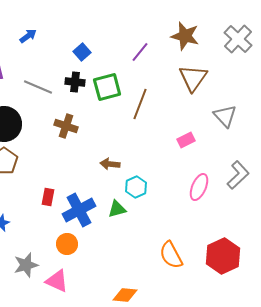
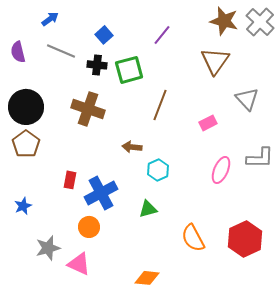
brown star: (185, 36) -> (224, 21), moved
gray line: (38, 87) -> (61, 51), moved
brown line: (140, 104) -> (160, 105), moved
brown cross: (66, 126) -> (88, 109), size x1.4
gray L-shape: (238, 175) -> (260, 158), turned 44
green triangle: (117, 209) -> (148, 209), moved

